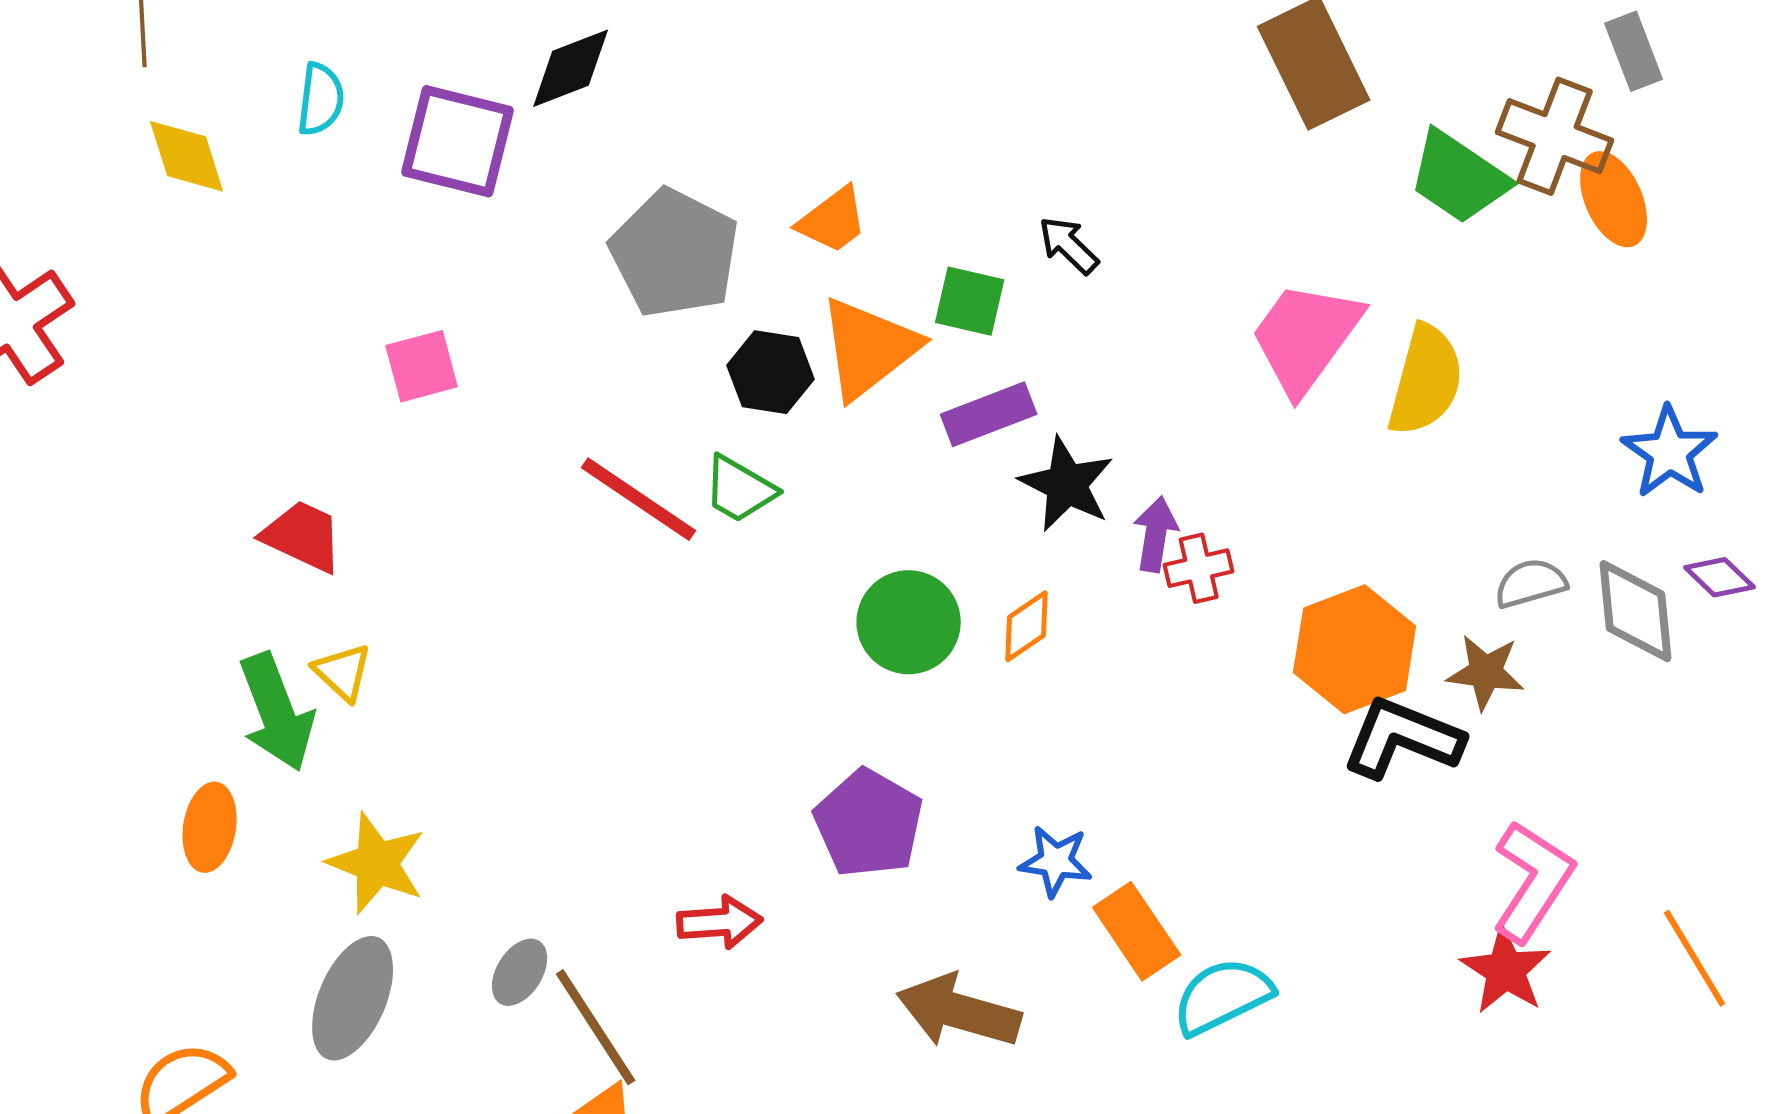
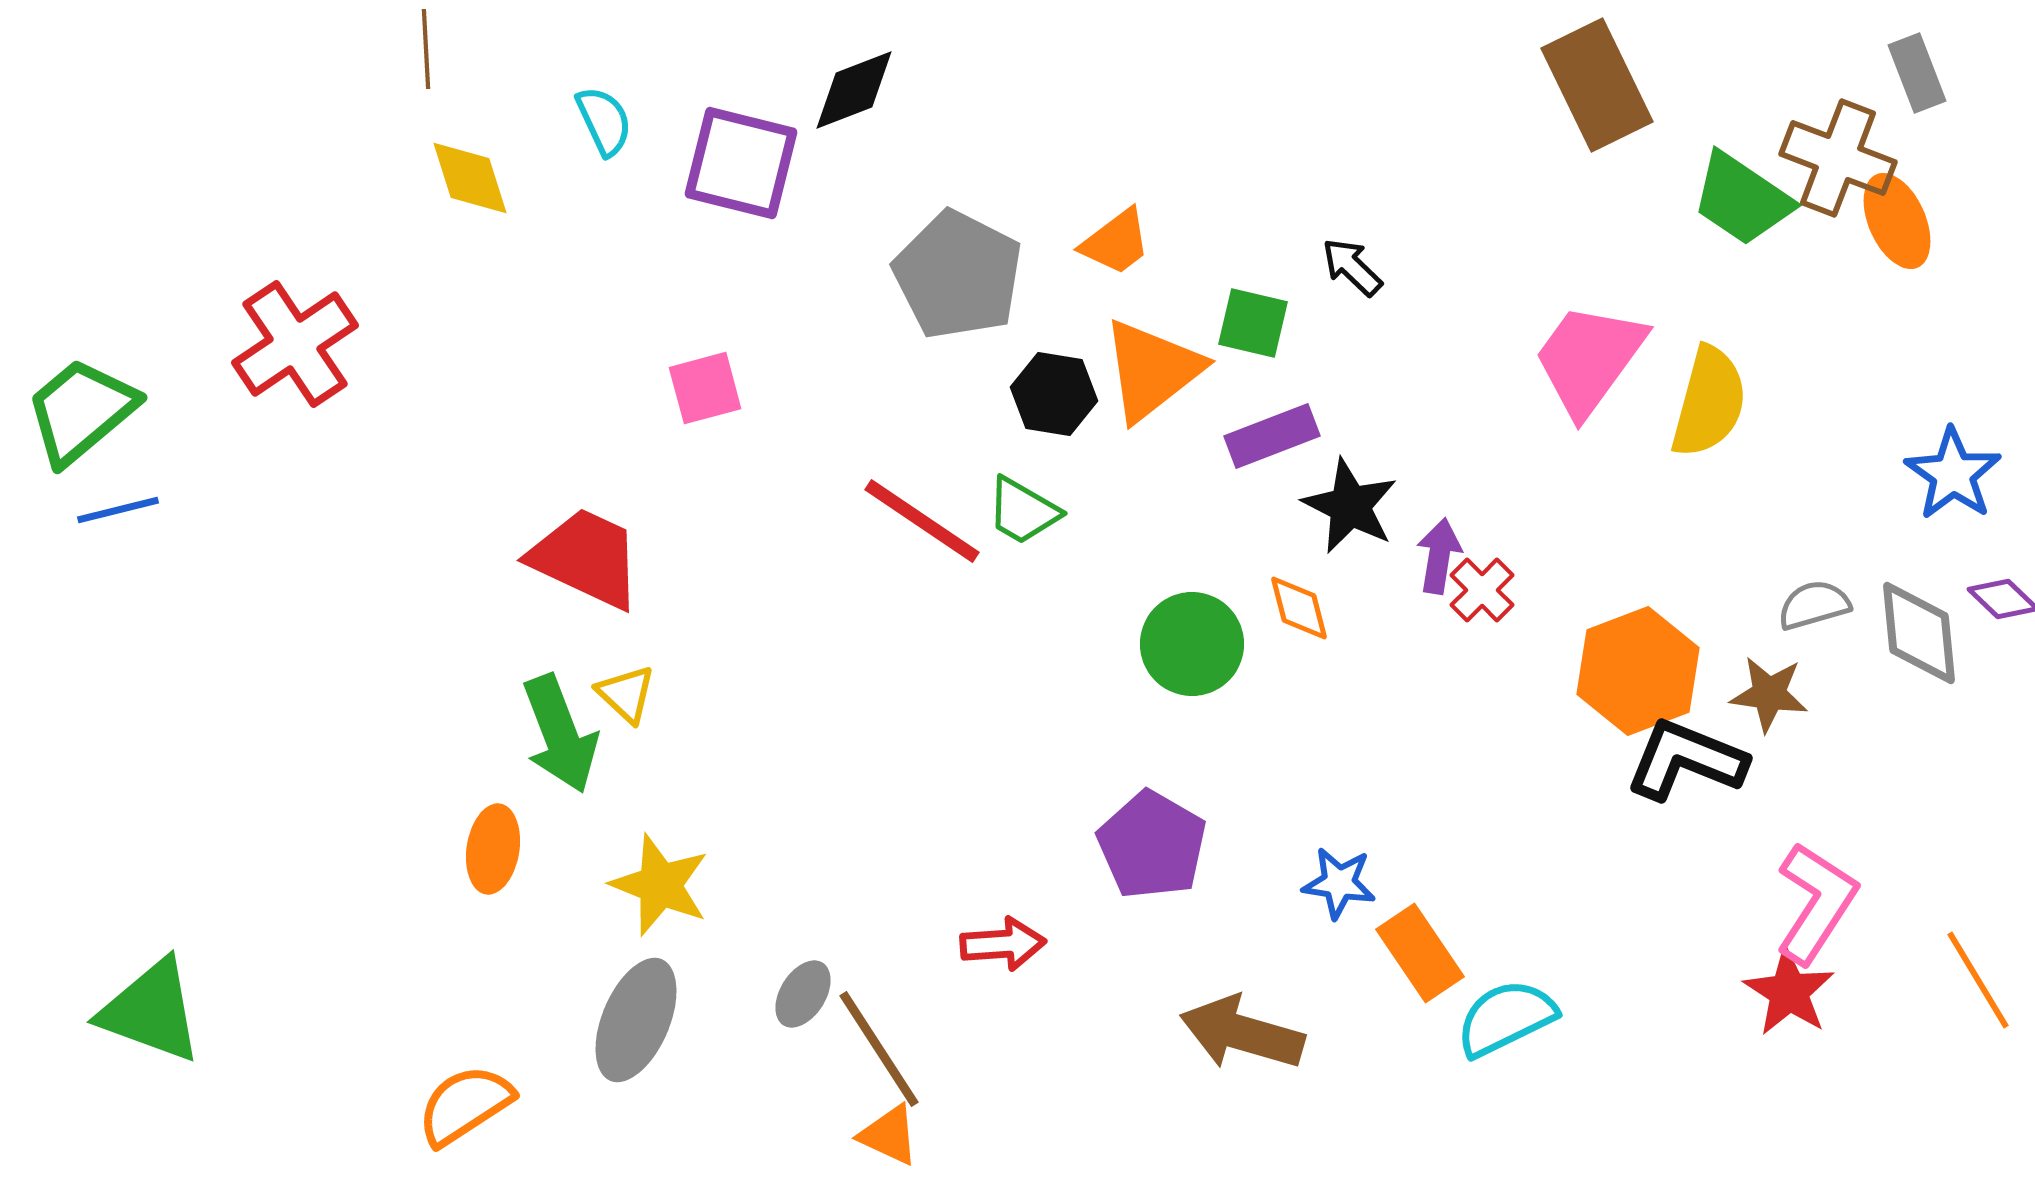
cyan semicircle: (321, 99) -> (604, 121), turned -32
red trapezoid: (303, 536) -> (586, 558), size x1.4
red cross: (1199, 568) -> (1482, 590), turned -32
orange diamond: (1027, 626) -> (1299, 608), moved, turned -70

